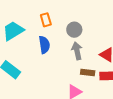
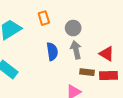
blue semicircle: (44, 45) -> (52, 51), moved

